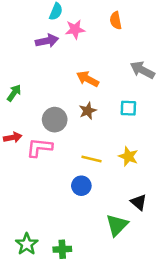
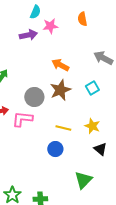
cyan square: (128, 108) -> (92, 88), turned -32
brown star: (88, 111) -> (60, 90), size x1.5
black triangle: (139, 202) -> (100, 149), moved

